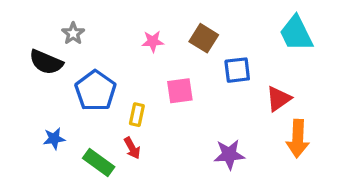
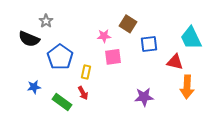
cyan trapezoid: (296, 33) -> (191, 38), moved
pink star: (153, 41) -> (104, 36), moved
red triangle: (279, 99) -> (175, 62), turned 48

